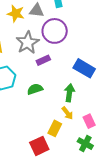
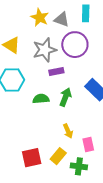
green arrow: (69, 93) -> (65, 97), moved
yellow rectangle: (55, 128) -> (58, 156), moved
green cross: (85, 144) -> (79, 166), turned -35

